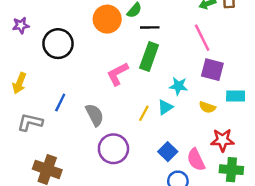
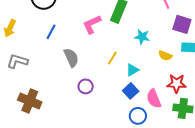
purple square: (212, 70) -> (182, 24), moved
blue line: (60, 102) -> (51, 32), moved
cyan triangle: (165, 107) -> (132, 70), moved
purple circle: (113, 149) -> (86, 86), size x0.6

